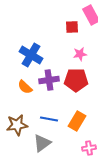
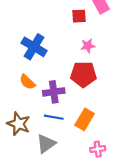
purple cross: (49, 80) -> (54, 92), moved
brown star: (17, 125) -> (19, 124), turned 30

